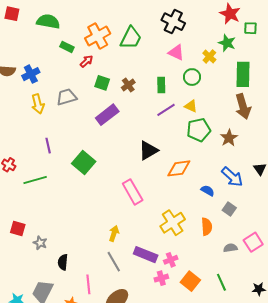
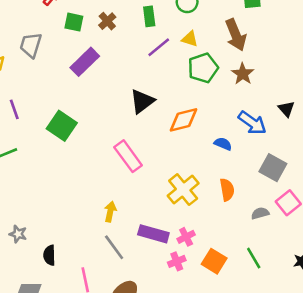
gray trapezoid: (67, 97) -> (31, 45), turned -50
brown arrow: (243, 106) -> (236, 35), moved
gray square: (229, 209) -> (273, 168), moved, size x1.5

